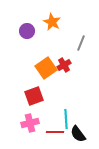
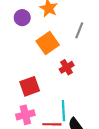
red cross: (64, 65) -> (67, 67), moved
orange square: (46, 68) -> (48, 43), moved

